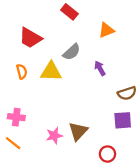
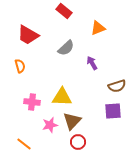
yellow triangle: (51, 72) -> (62, 97), moved
pink cross: (16, 117) -> (32, 102), moved
orange line: (13, 143) -> (24, 144), moved
red circle: (107, 154) -> (78, 142), moved

